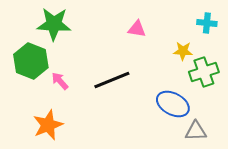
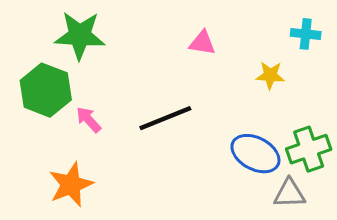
green cross: (204, 72) -> (309, 149), moved

